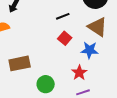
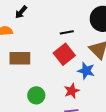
red square: (65, 38) -> (64, 54), size x1.5
brown rectangle: (20, 63) -> (20, 58), moved

